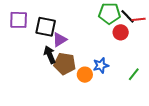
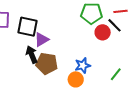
black line: (128, 16) -> (115, 25), moved
red line: (139, 19) -> (120, 11), moved
orange circle: (85, 75) -> (76, 79), moved

